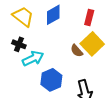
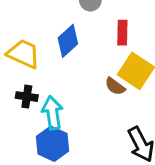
cyan arrow: (33, 58) -> (52, 113), turned -60
blue hexagon: (51, 80) -> (53, 144), moved

